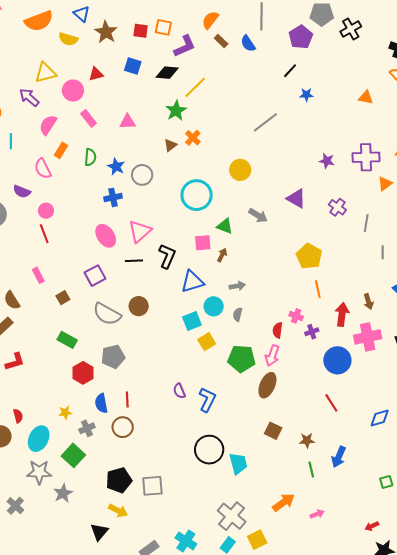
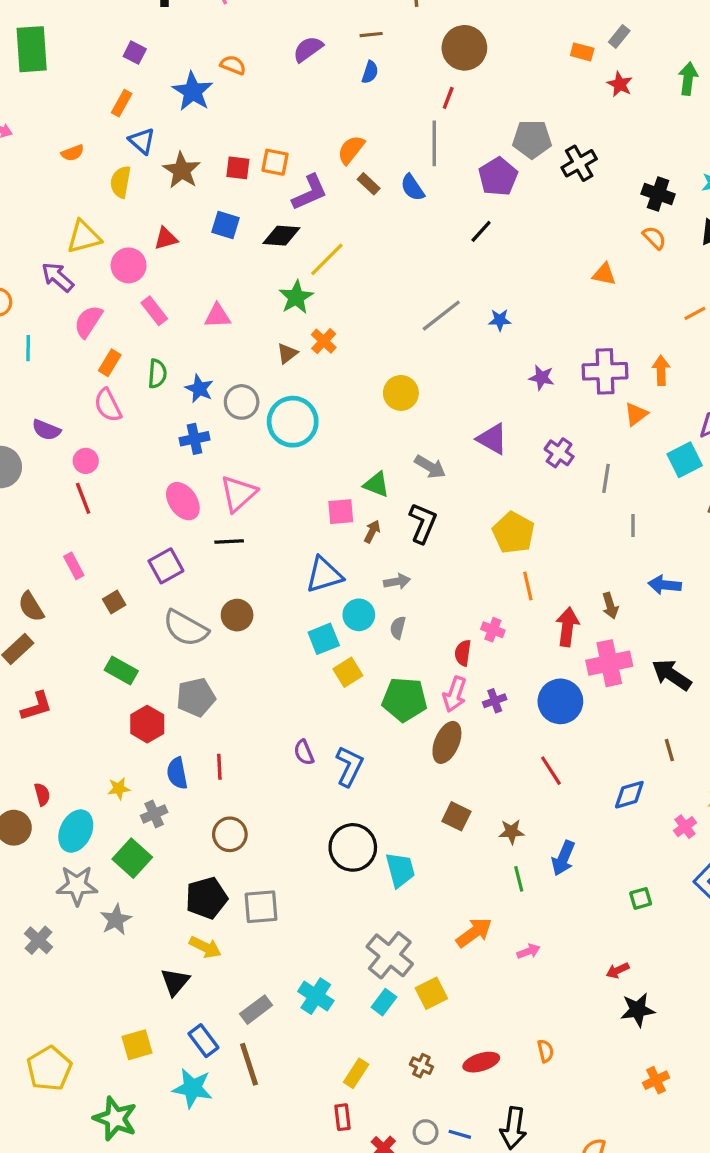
orange semicircle: (39, 21) -> (73, 153), size x0.5
yellow semicircle: (68, 39) -> (121, 182), turned 84
blue star: (306, 95) -> (500, 320), moved
pink semicircle: (43, 169) -> (108, 405), moved
cyan circle: (197, 195) -> (293, 422), moved
black L-shape: (167, 256) -> (423, 523), moved
purple cross: (312, 332) -> (495, 701), moved
brown circle: (123, 427) -> (230, 834), moved

